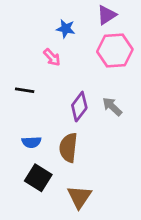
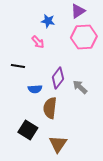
gray arrow: (112, 107) -> (80, 87), moved
blue semicircle: (31, 142) -> (35, 89), moved

